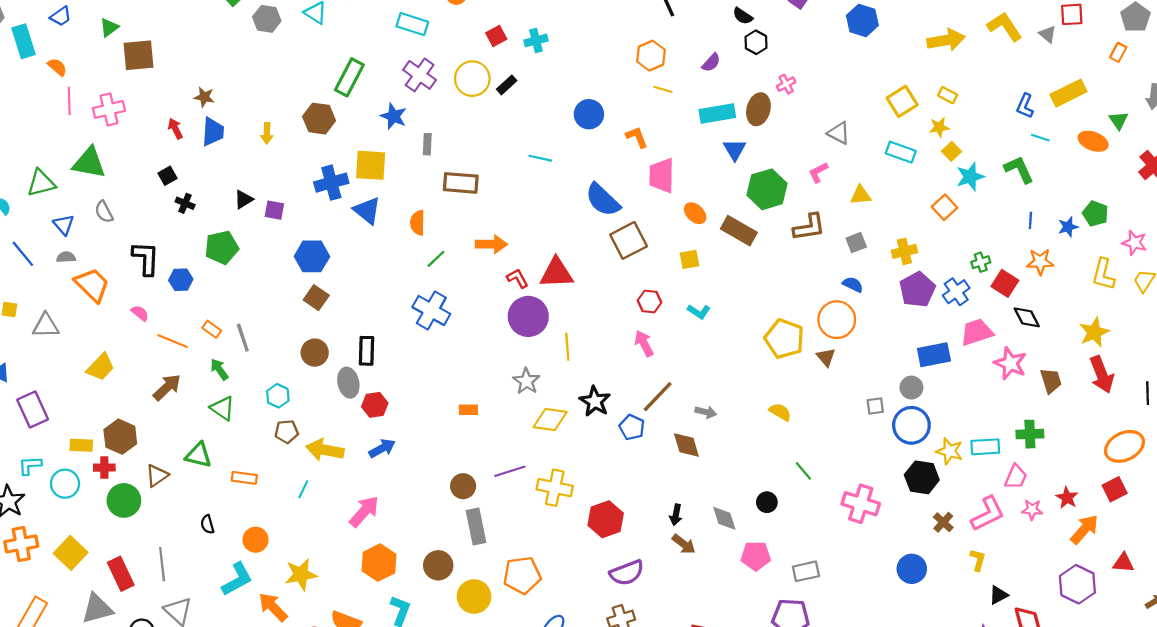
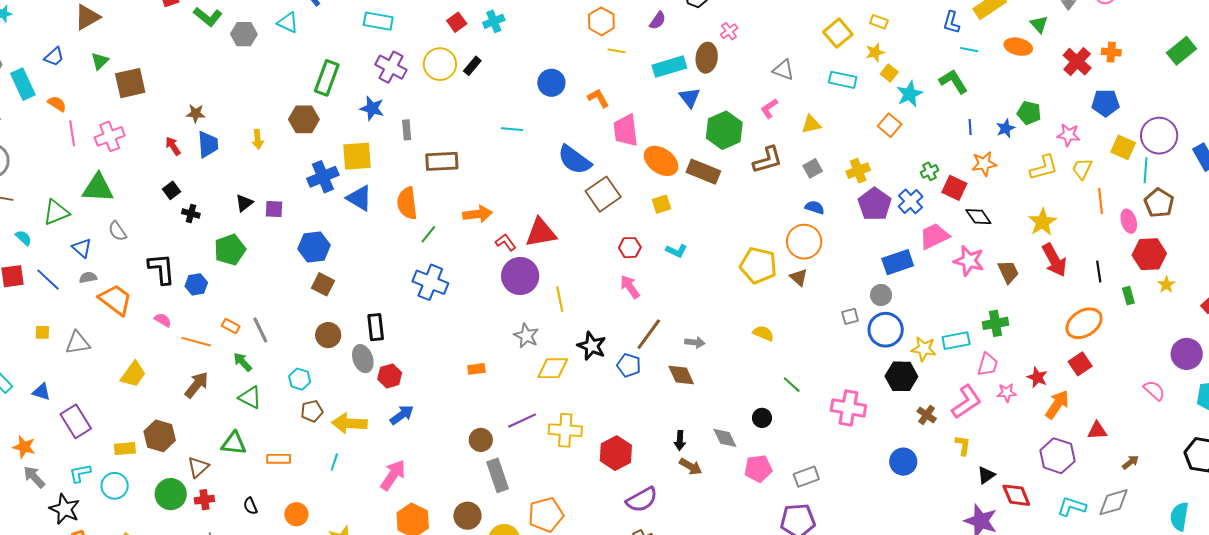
orange ellipse: (695, 213) -> (661, 161), size x1.6
orange semicircle: (418, 223) -> (407, 203), size x1.4
yellow L-shape: (1103, 274) -> (1044, 168), turned -112
red cross: (104, 468) -> (204, 500), moved

